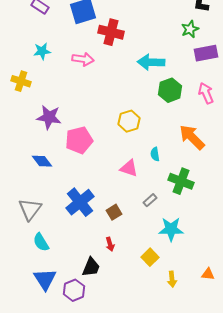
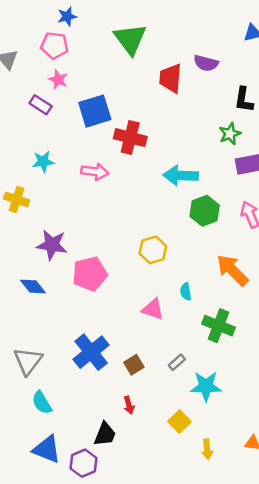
blue diamond: (42, 161) -> (33, 287), moved
gray rectangle: (150, 200) -> (177, 362), moved
blue triangle: (45, 279) -> (47, 449), turned -35

